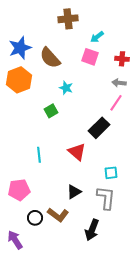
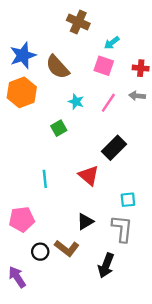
brown cross: (68, 19) -> (78, 22), turned 30
pink line: (116, 103) -> (108, 103), moved

